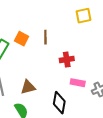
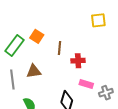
brown line: (45, 37) -> (59, 48), moved
brown triangle: (28, 87) -> (34, 71), moved

